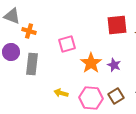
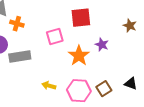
red square: (117, 25) -> (81, 18), moved
gray rectangle: (32, 64) -> (20, 57), turned 75
purple star: (114, 65) -> (102, 45), moved

